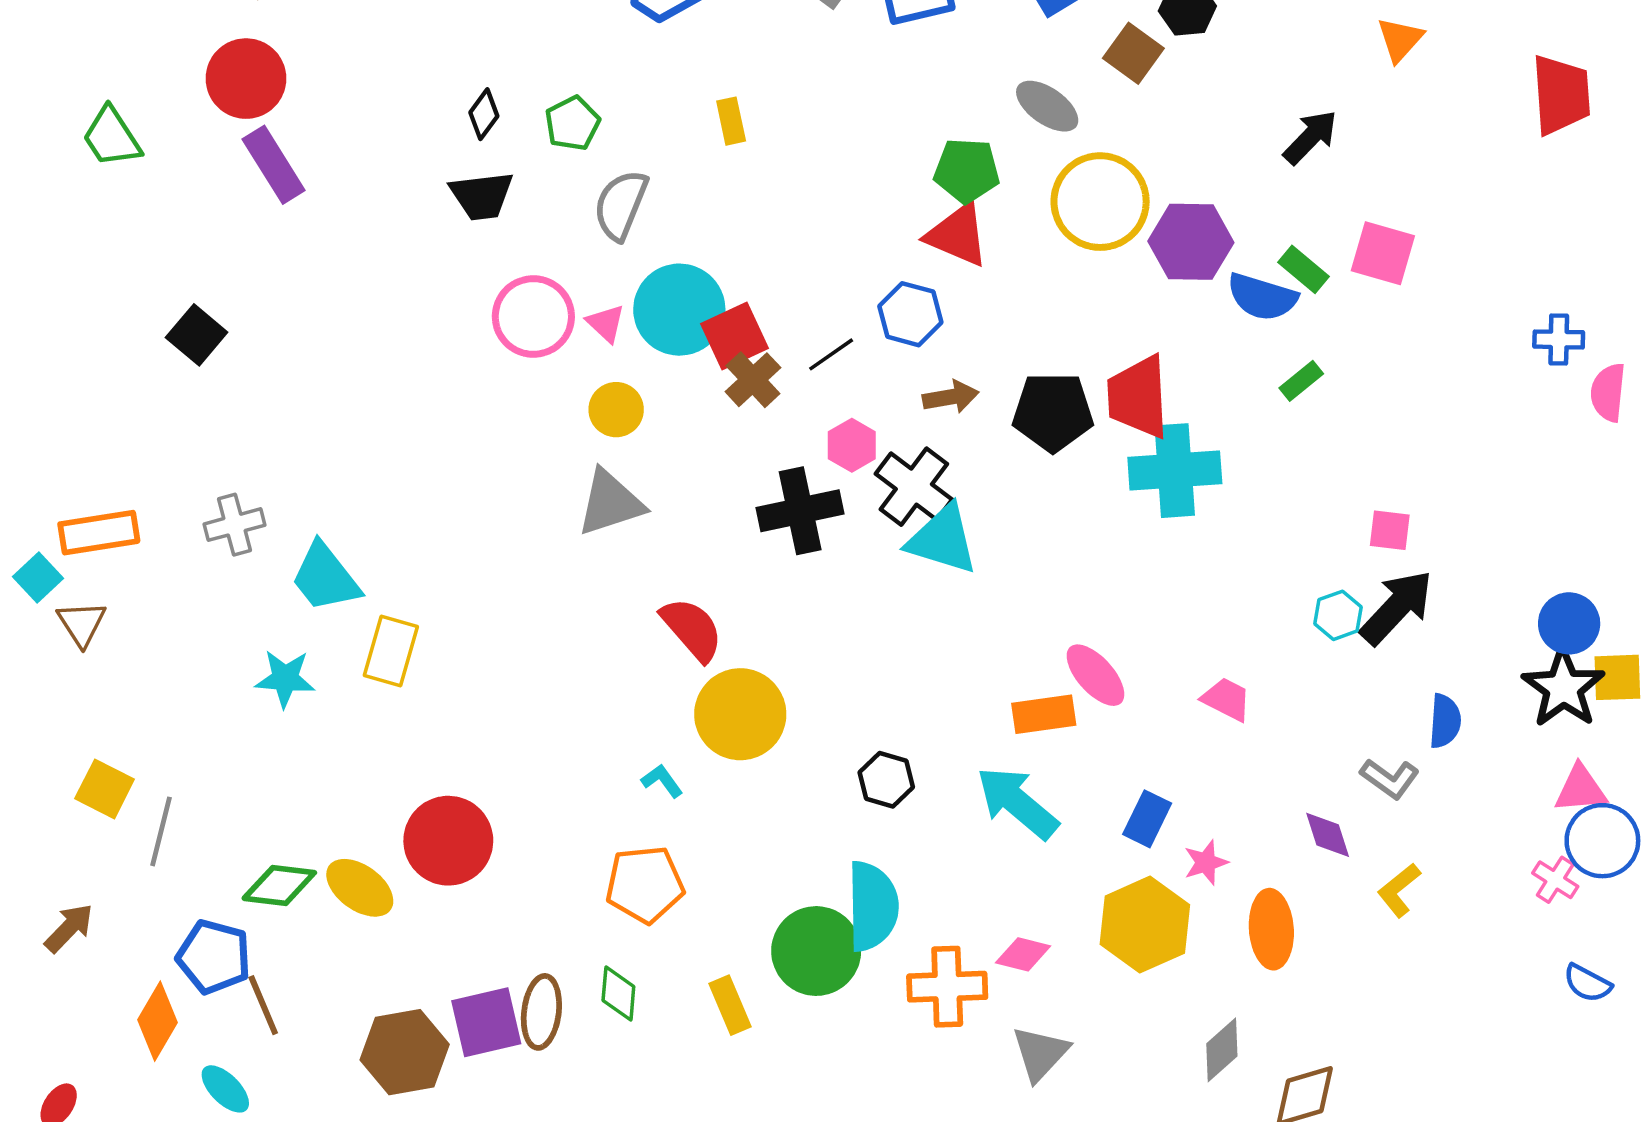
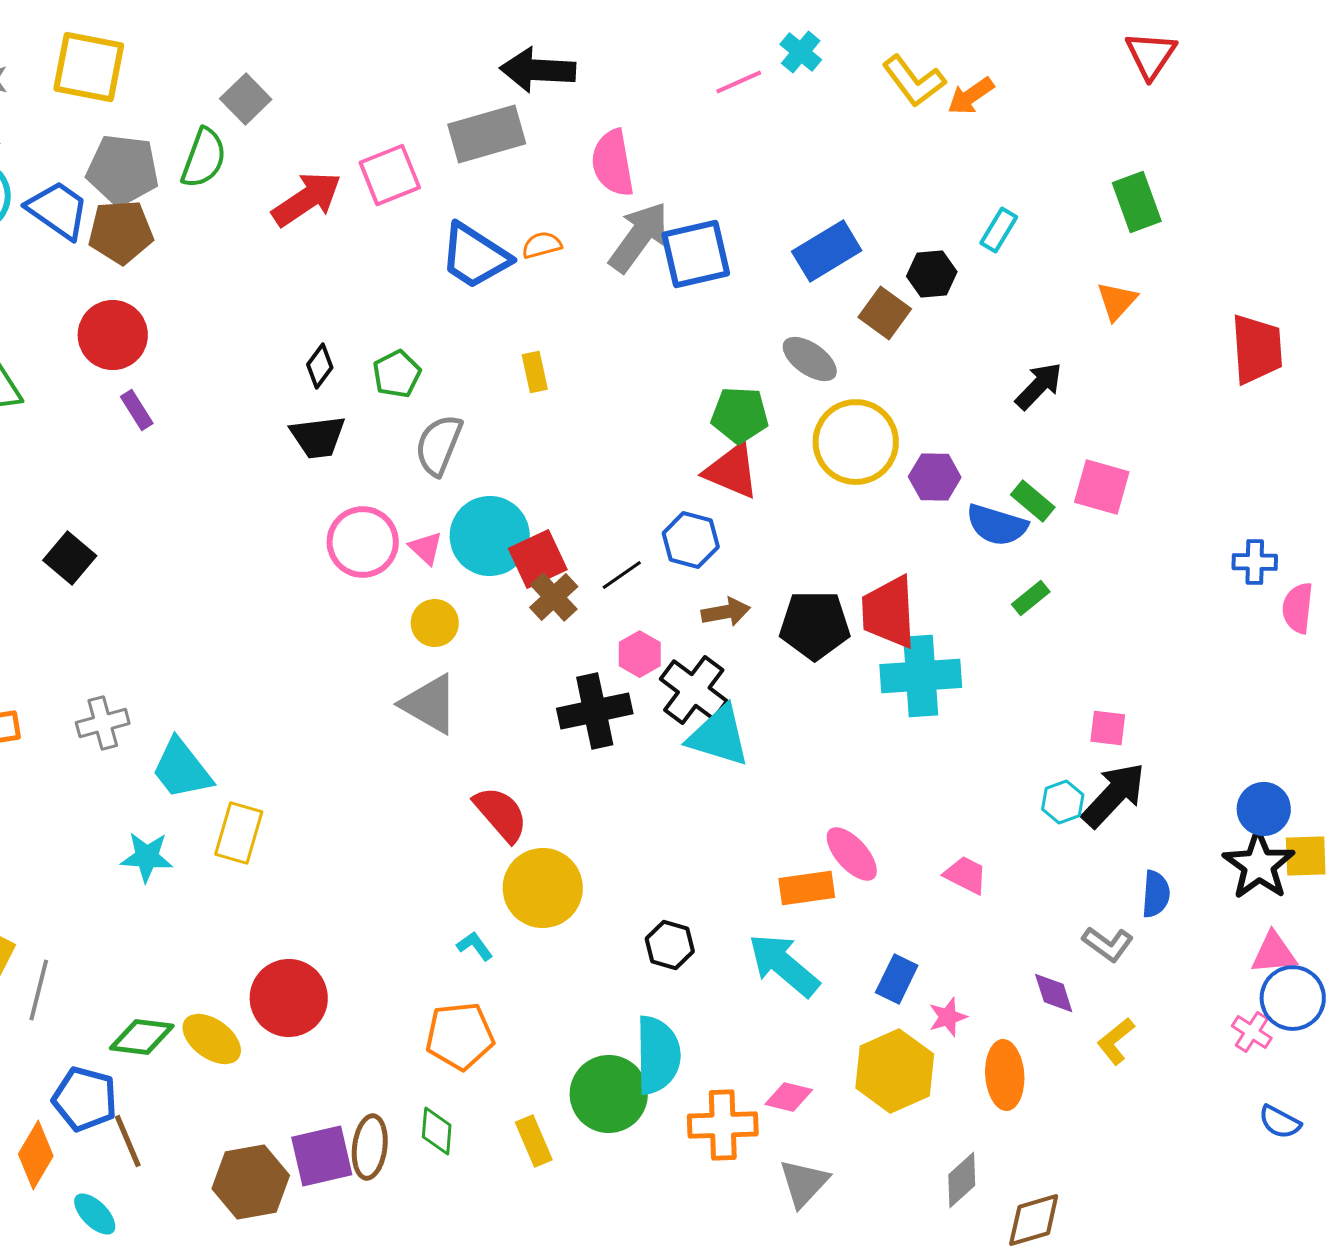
purple rectangle: (274, 165) -> (137, 410), size x0.6
purple hexagon: (1191, 242) -> (935, 477), size x0.7
gray triangle: (610, 503) -> (430, 704), turned 48

